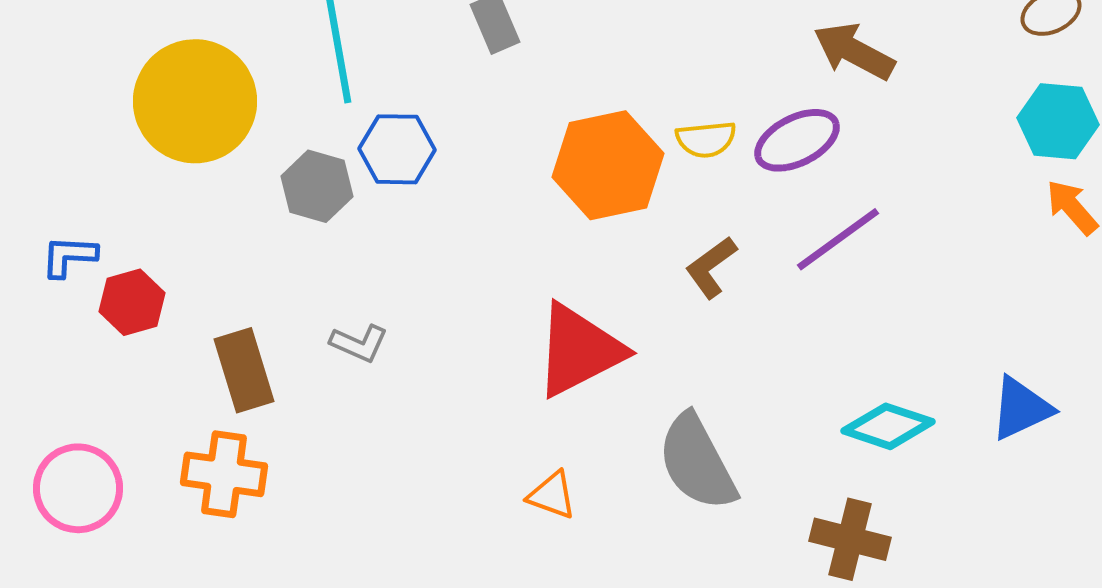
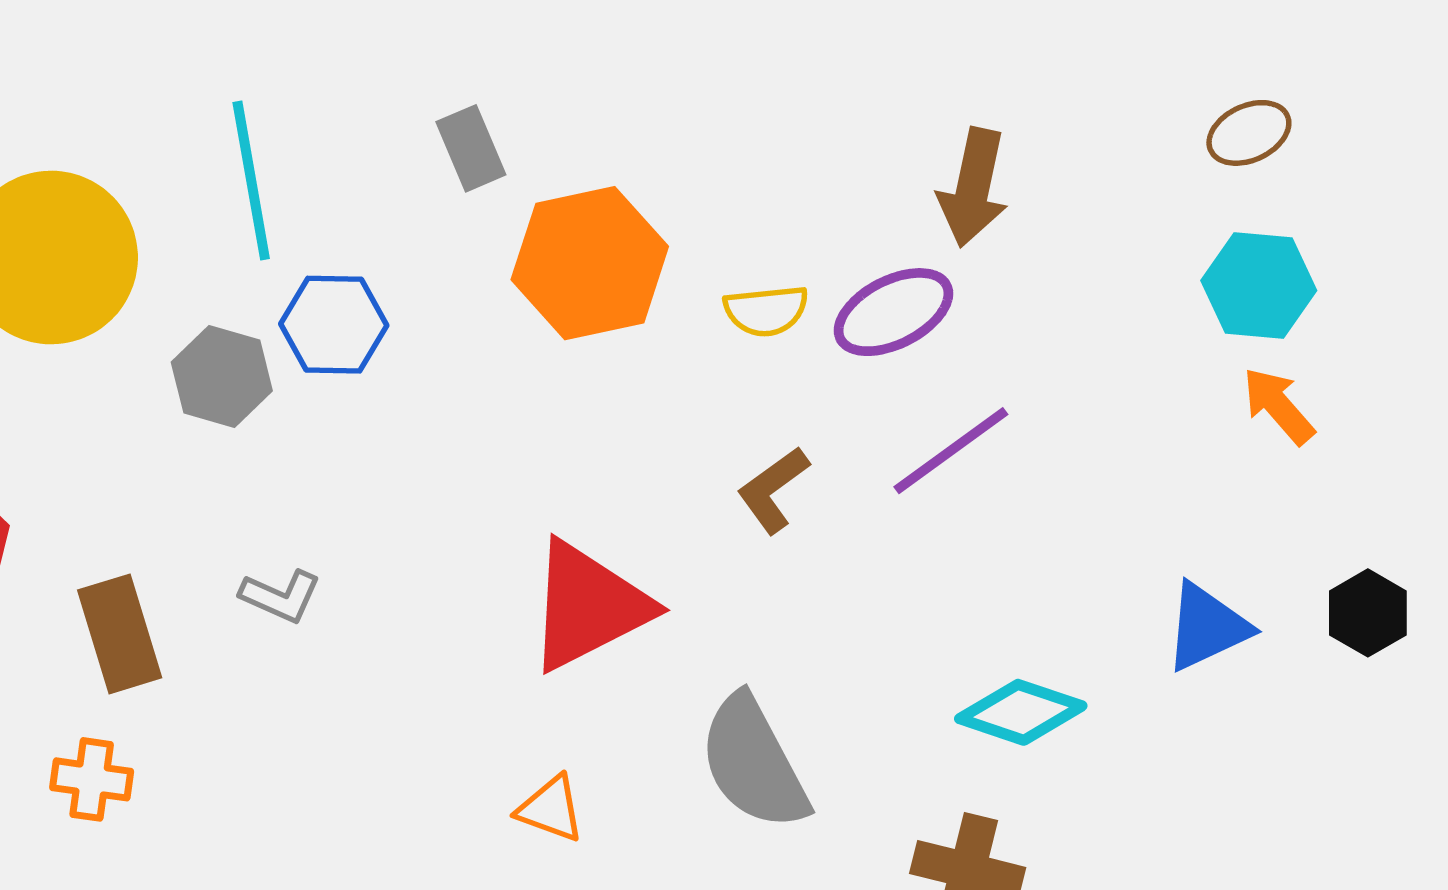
brown arrow: (854, 51) -> (973, 188), turned -106
orange hexagon: (608, 165) -> (590, 263), moved
blue triangle: (1021, 408) -> (1207, 627), moved
orange cross: (224, 474) -> (92, 779), size x0.7

